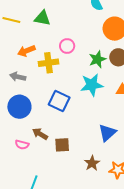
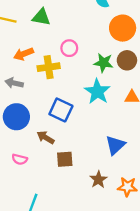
green star: (97, 59) -> (104, 63), turned 30
cyan star: (92, 85) -> (97, 92), turned -30
brown arrow: (40, 134) -> (46, 137), moved

